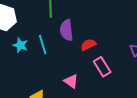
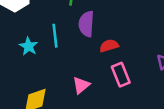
cyan star: (20, 45) -> (29, 46), moved
pink triangle: (71, 81) -> (81, 85), turned 35

